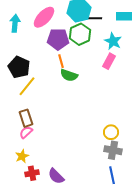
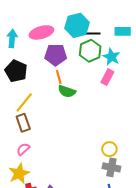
pink ellipse: (44, 17) -> (41, 32), turned 30
green hexagon: (80, 34) -> (90, 51), moved
black pentagon: (19, 67) -> (16, 71), moved
brown rectangle: (26, 118) -> (23, 123), moved
yellow star: (22, 156) -> (19, 173), size x1.5

